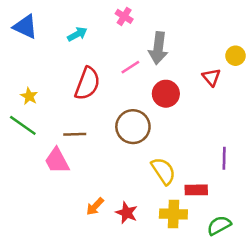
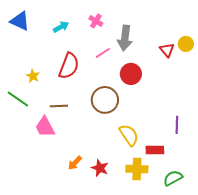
pink cross: (124, 16) -> (96, 21), moved
red triangle: (211, 77) -> (167, 50), moved
yellow star: (29, 96) -> (33, 76), moved

